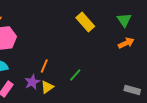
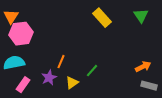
orange arrow: (126, 43) -> (143, 67), moved
yellow triangle: (47, 87) -> (72, 83), moved

